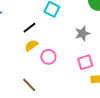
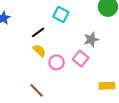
yellow semicircle: (31, 45) -> (39, 51), turned 80
pink square: (85, 62) -> (81, 58), moved, turned -35

